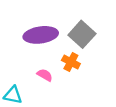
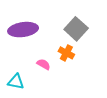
purple ellipse: (41, 35) -> (23, 30), moved

